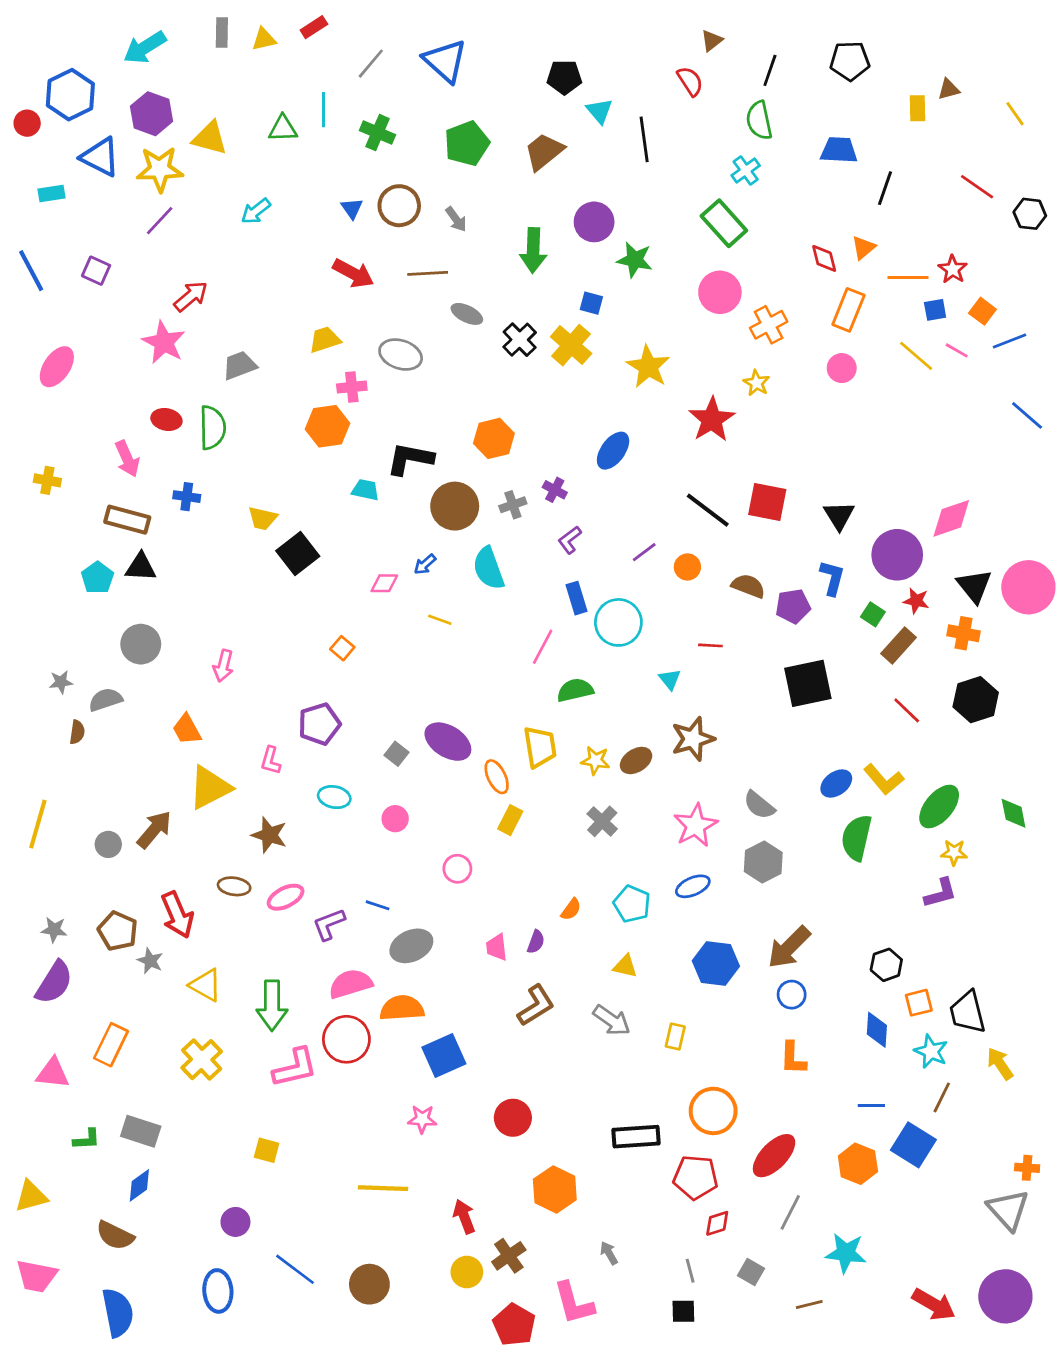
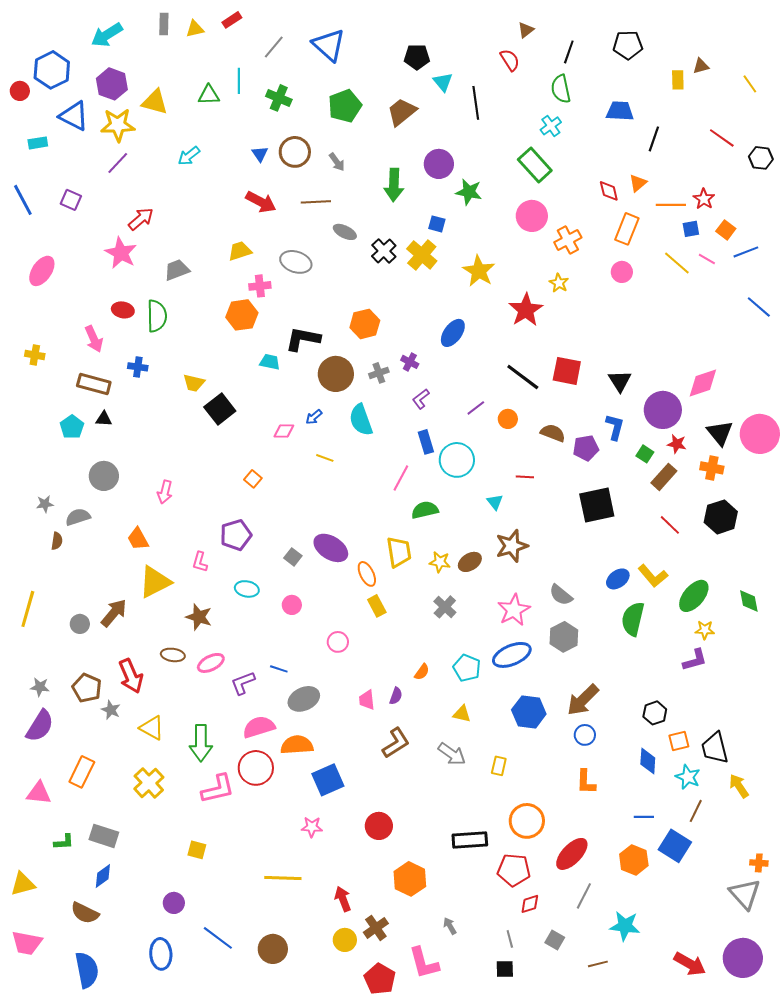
black triangle: (141, 567) -> (104, 419), size x0.7
yellow rectangle: (510, 820) -> (377, 606), turned -55
blue ellipse: (693, 886) -> (512, 655), size x1.5

